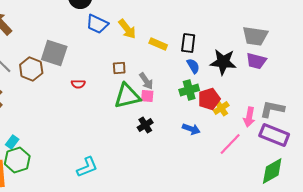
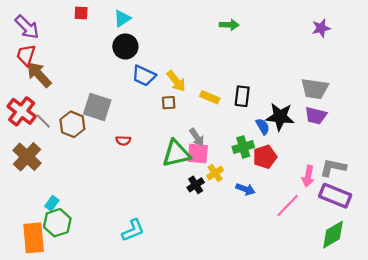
blue semicircle: (193, 66) -> (263, 126), moved
brown square: (119, 68) -> (169, 103), moved
pink square: (147, 96) -> (198, 154), size x1.5
yellow cross: (221, 108) -> (215, 173), moved

